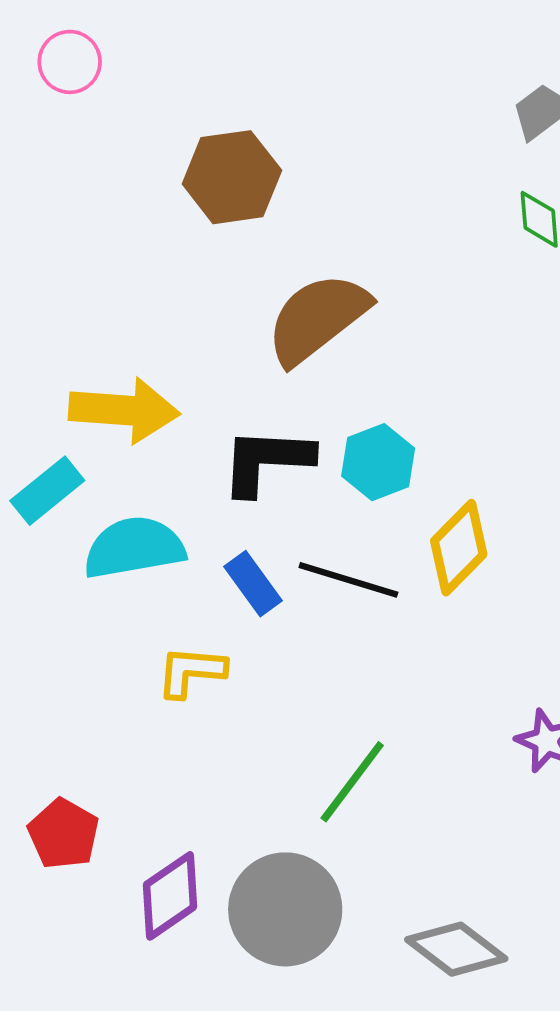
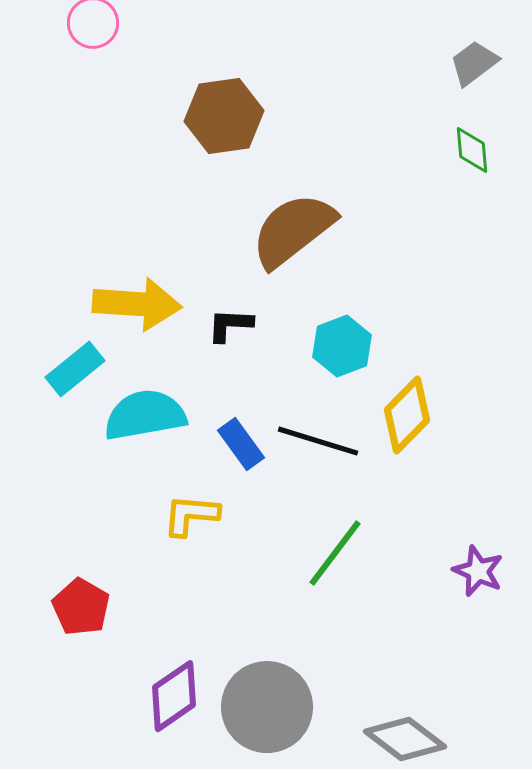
black L-shape: (267, 461) -> (230, 325), moved, size x0.6
green line: (352, 782) -> (335, 553), moved
red pentagon: (63, 834) -> (81, 607), moved

